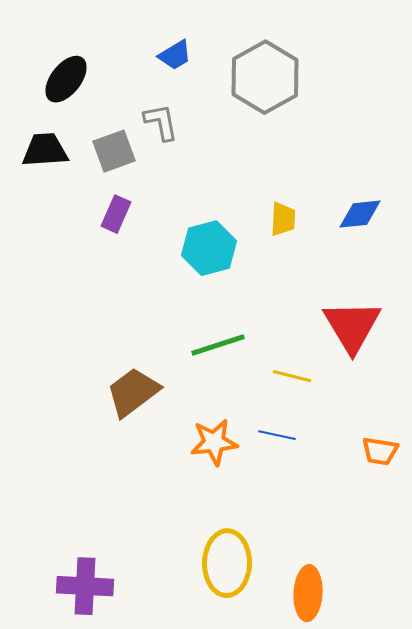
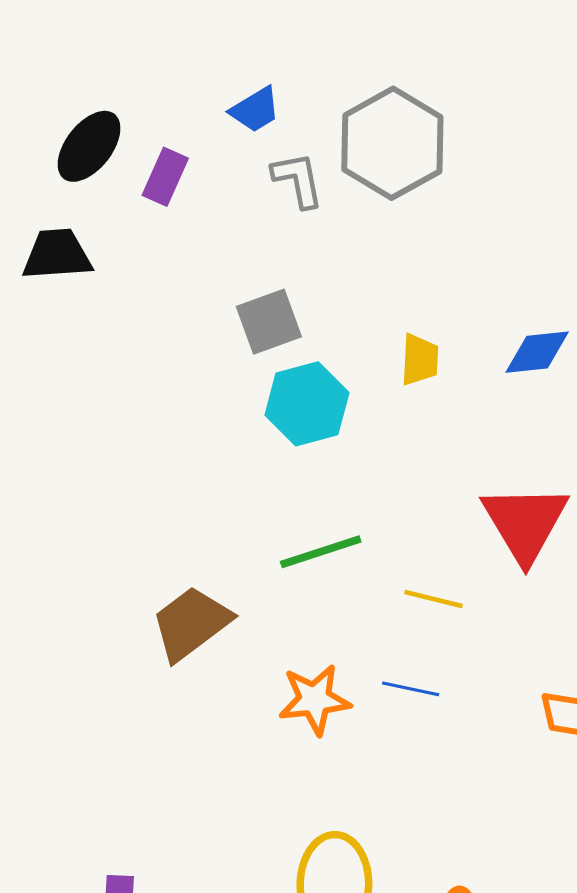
gray L-shape: (161, 122) -> (298, 180), moved
gray square: (114, 151) -> (269, 322), moved
purple rectangle: (116, 214) -> (165, 177), moved

